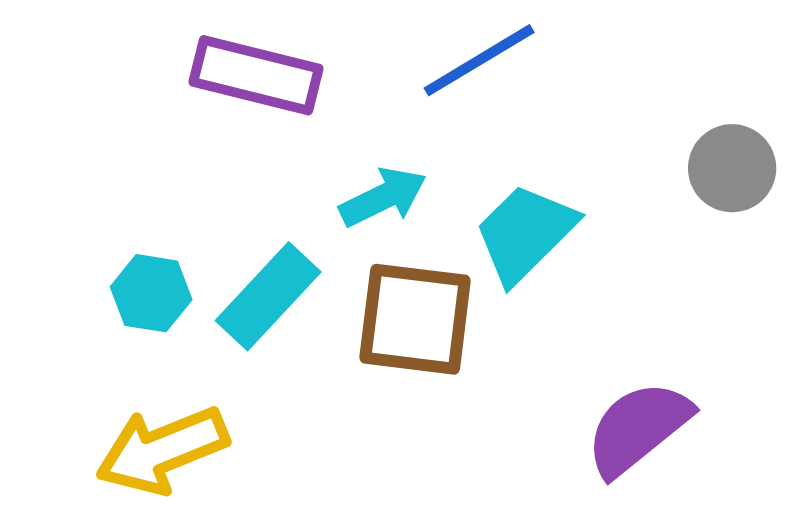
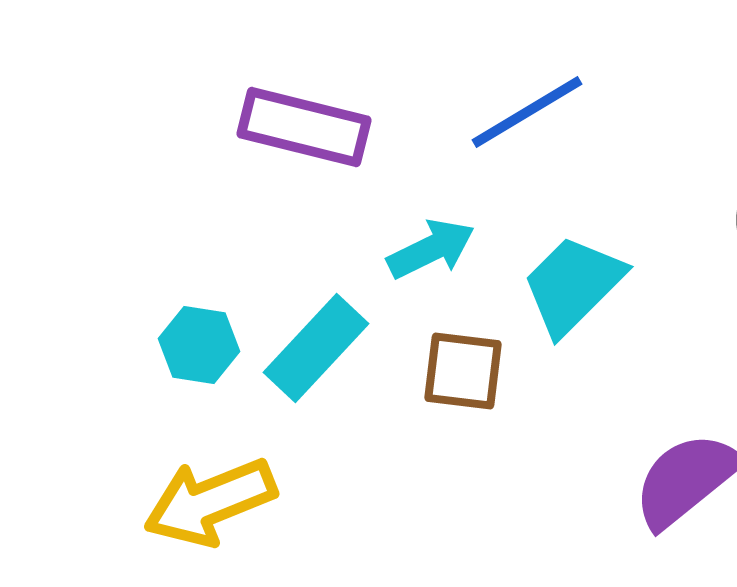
brown square: (415, 319) -> (463, 371), size x0.7

